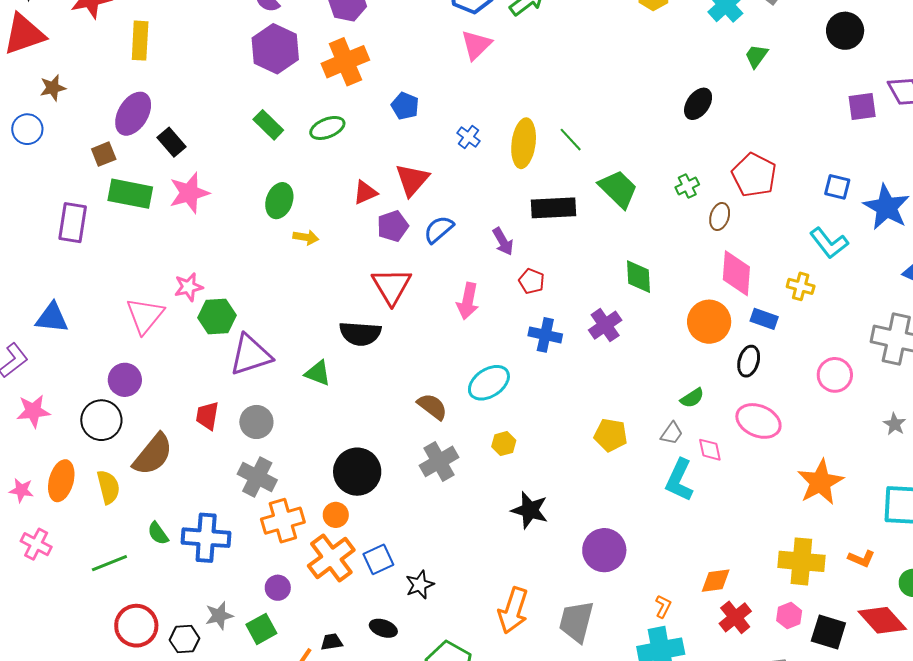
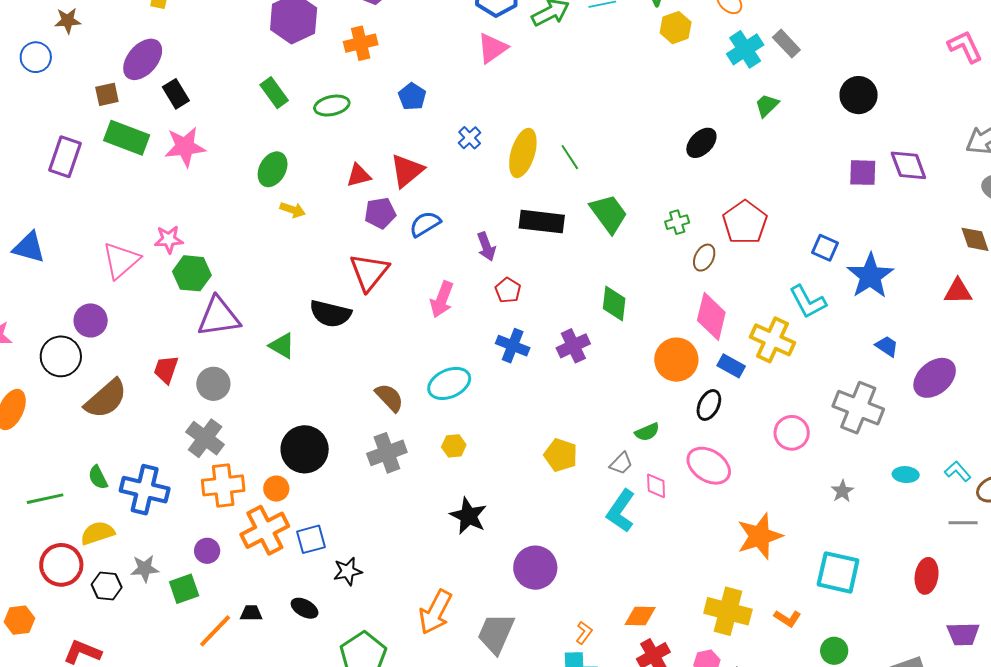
orange cross: (345, 62) -> (361, 43), size x0.7
yellow cross: (801, 286) -> (772, 340), size x1.6
yellow semicircle: (108, 487) -> (98, 533), moved, turned -104

